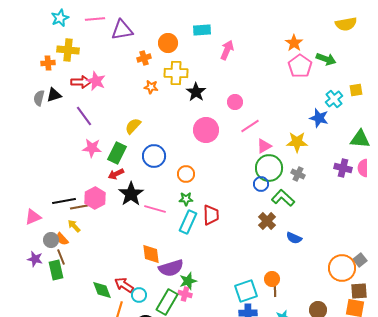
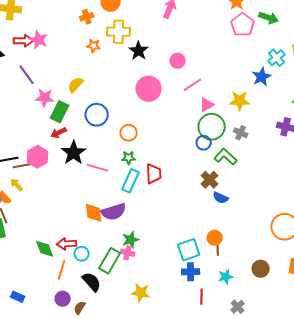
blue star: (319, 118) -> (262, 77), turned 30
pink star: (92, 148) -> (45, 98), moved
blue semicircle: (294, 238) -> (221, 198), moved
purple semicircle: (171, 268) -> (114, 212), moved
red arrow: (124, 285) -> (67, 244), turned -36

